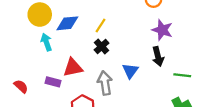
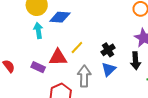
yellow line: (100, 26) -> (77, 48), moved
black cross: (102, 47) -> (108, 50), moved

